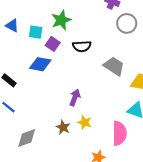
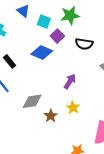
purple arrow: (75, 98) -> (70, 81), moved
yellow star: (85, 122) -> (73, 108), moved
gray diamond: (27, 138) -> (32, 101), moved

